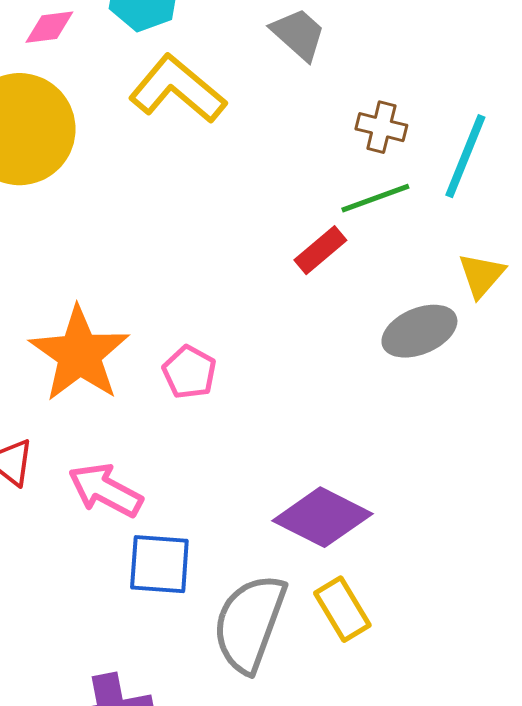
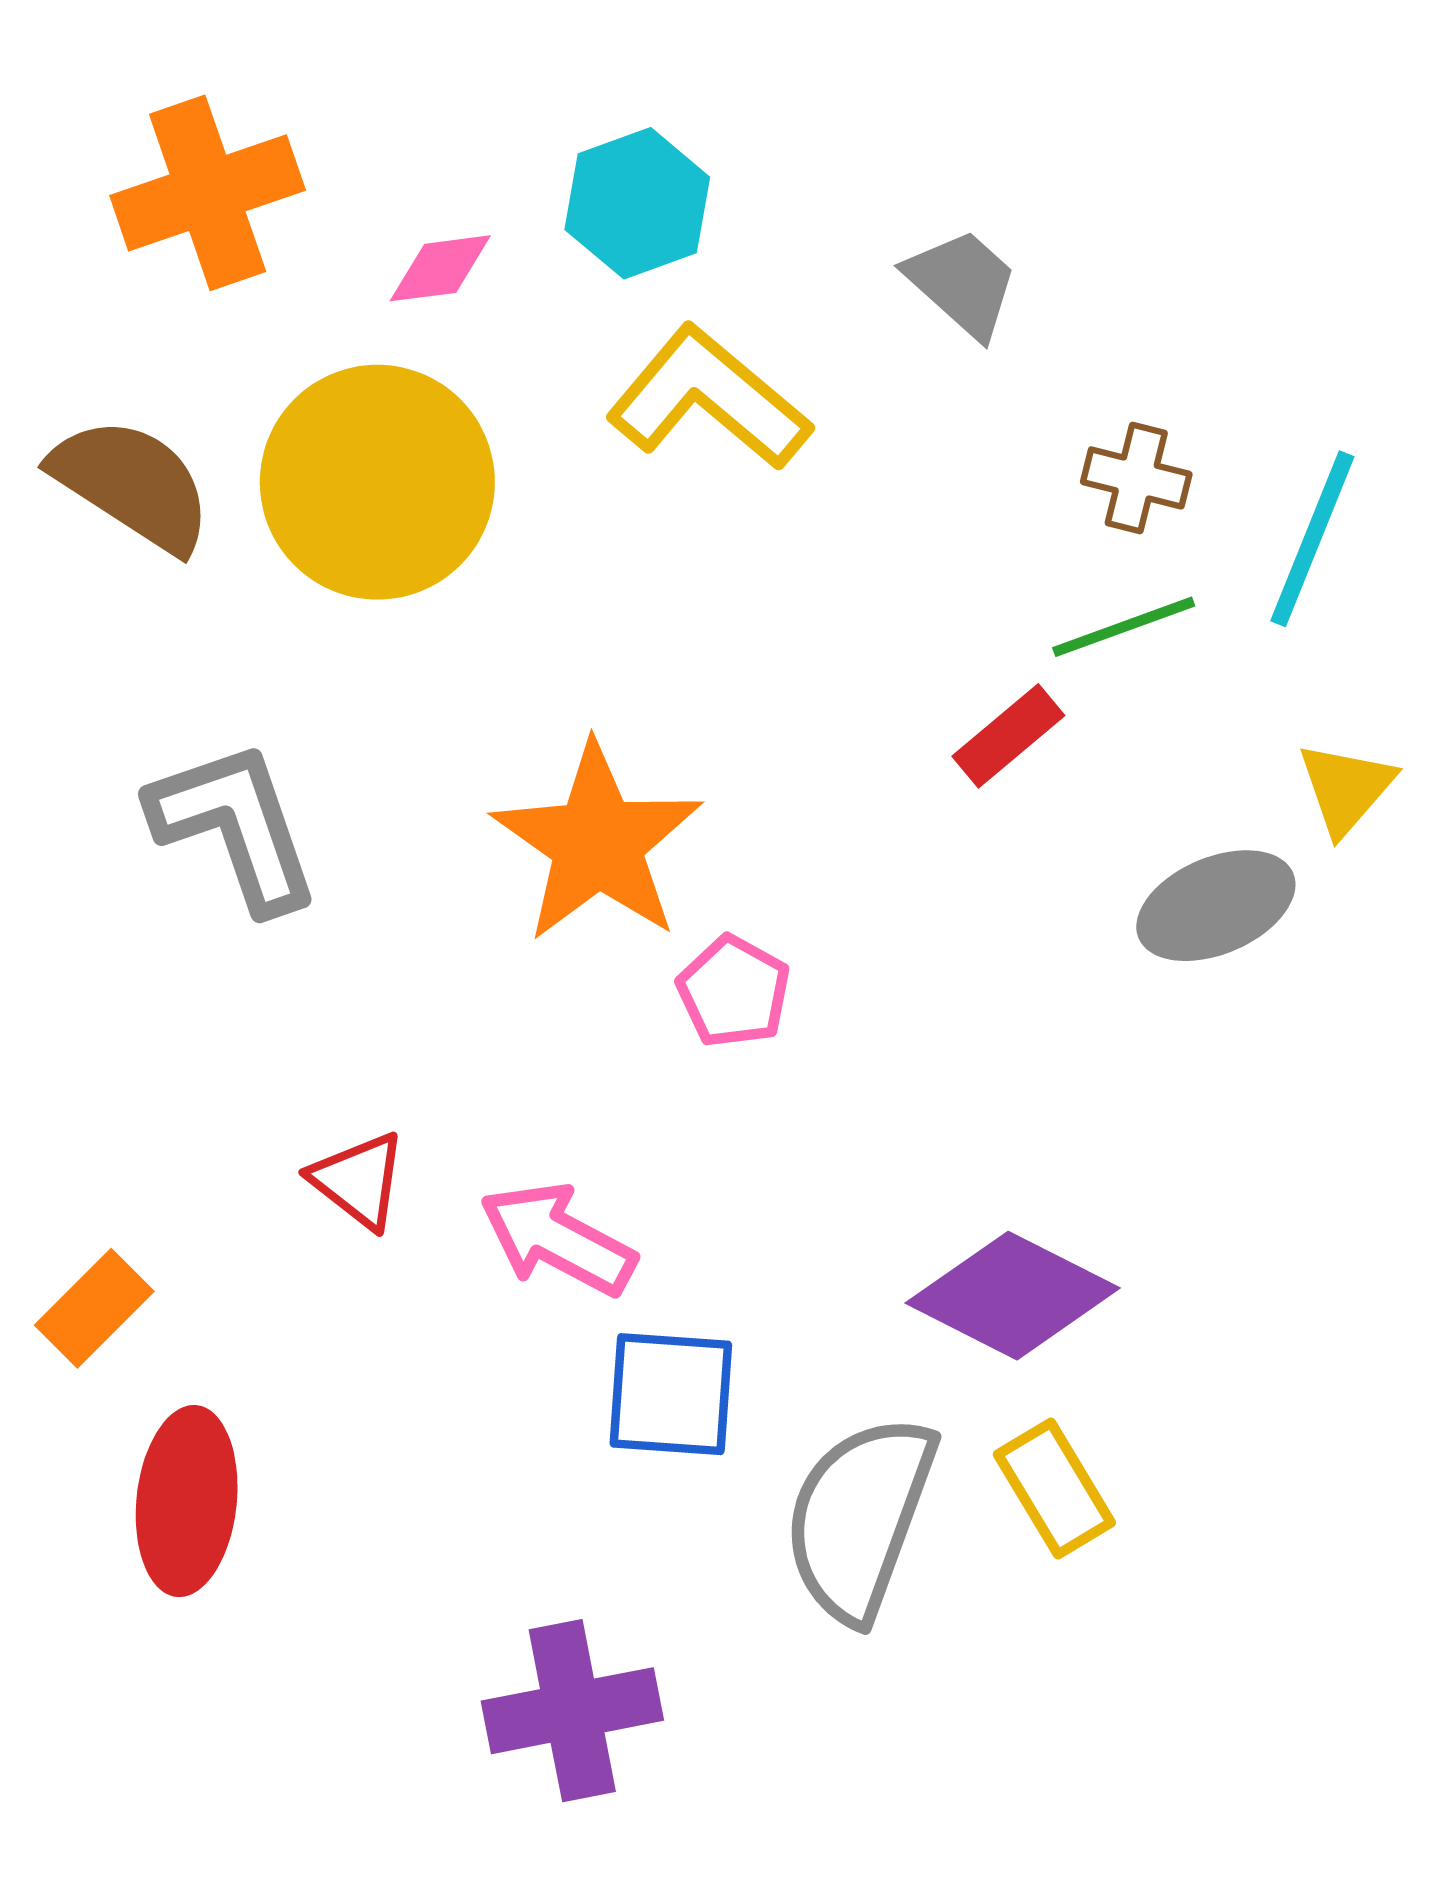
orange star: (79, 354) -> (597, 843), moved

